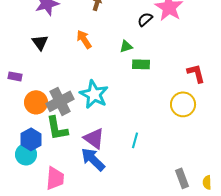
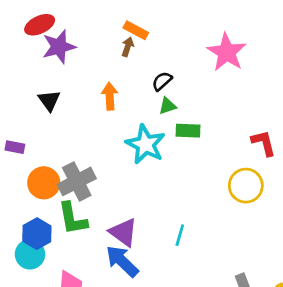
black semicircle: (145, 19) -> (162, 81), moved
orange arrow: (84, 39) -> (110, 96), turned 30
cyan star: (94, 94) -> (145, 144), moved

